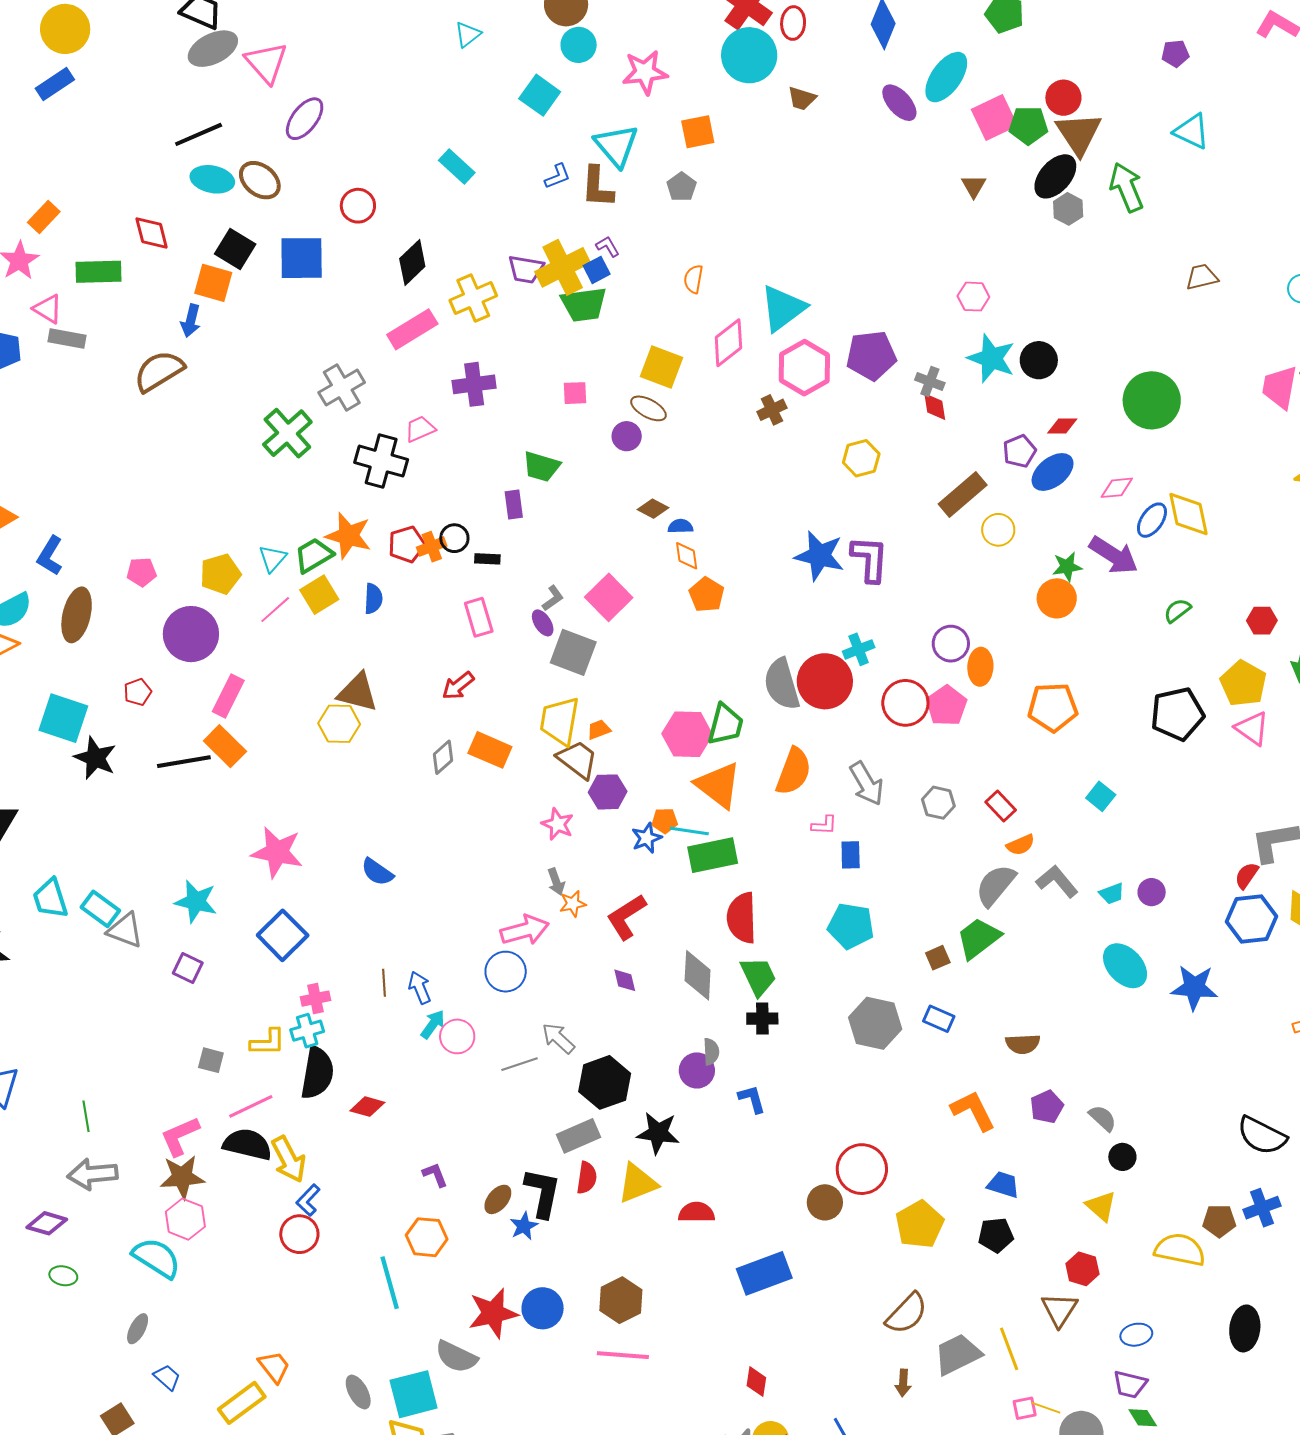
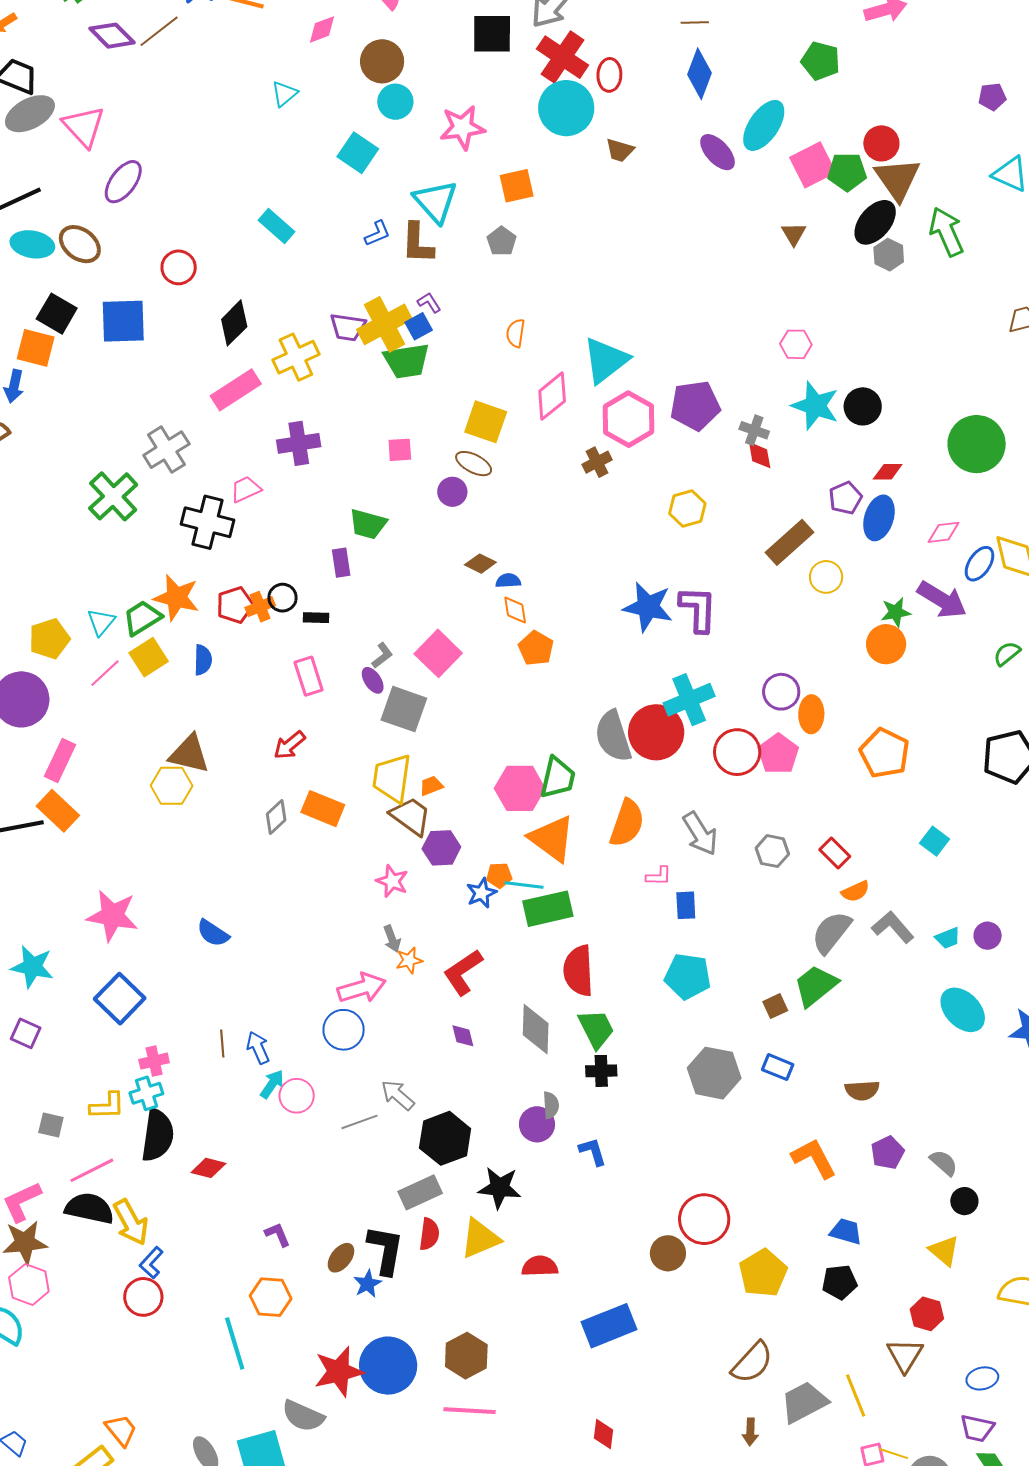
blue ellipse: (1053, 472) -> (879, 518), turned -33
cyan cross: (859, 649) -> (689, 700), size x1.6
orange pentagon: (1053, 707) -> (884, 753), turned 30
blue circle: (543, 1308) -> (388, 1366), size x1.4

